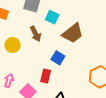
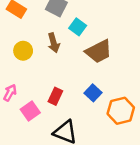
blue square: (58, 58) -> (93, 93), moved

